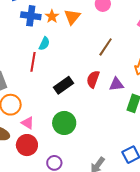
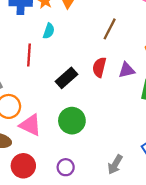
cyan semicircle: (44, 44) -> (49, 31), moved
pink triangle: (28, 123) -> (30, 125), size x1.5
red circle: (27, 145) -> (23, 166), moved

